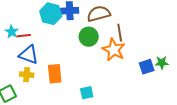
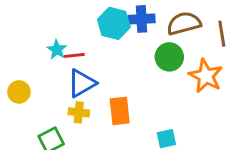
brown line: (120, 33) -> (222, 34), moved
blue triangle: (29, 55) -> (82, 83), turned -50

